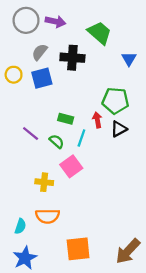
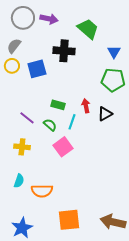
gray semicircle: (40, 52) -> (14, 46), moved
green pentagon: (115, 101) -> (113, 80), moved
yellow cross: (44, 182) -> (22, 147), moved
cyan semicircle: (20, 226) -> (19, 181), moved
brown arrow: (128, 251) -> (113, 222), turned 60

